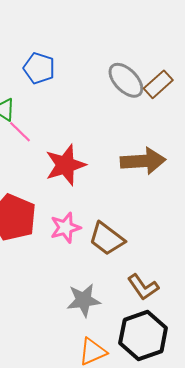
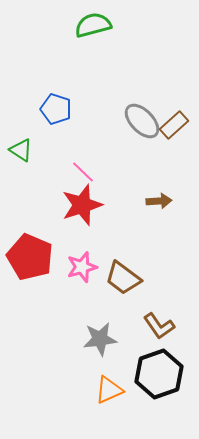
pink line: (20, 132) -> (83, 172), moved
brown arrow: (143, 161) -> (159, 201), size x0.6

